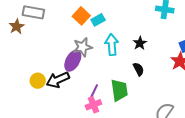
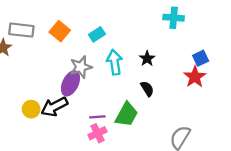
orange square: (81, 16) -> (60, 31), moved
green trapezoid: (119, 90) -> (126, 114), turned 40
purple line: (94, 91) -> (97, 117), turned 64

